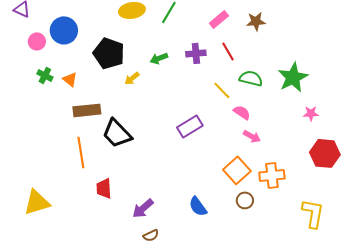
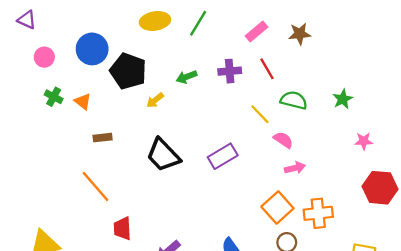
blue circle: (64, 30) -> (92, 49), moved
green star: (293, 77) -> (343, 99), size x0.6
brown rectangle: (87, 110) -> (103, 138), size x0.6
black trapezoid: (117, 133) -> (163, 155), moved
pink arrow: (252, 136) -> (295, 168), turned -42
orange line: (81, 152) -> (96, 187), turned -32

